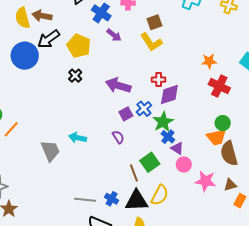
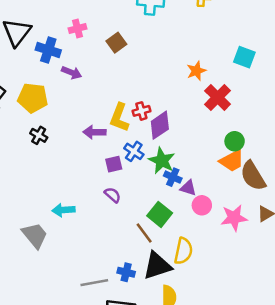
yellow L-shape: (151, 42) -> (119, 118), moved, turned 70
purple arrow: (118, 85) -> (94, 132), size x0.7
red cross: (219, 86) -> (218, 97), turned 35
purple square: (126, 114) -> (114, 164), turned 32

